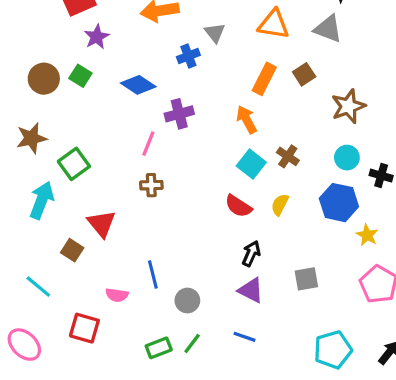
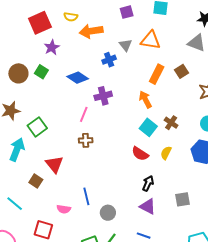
orange triangle: (274, 24) -> (150, 40), moved

